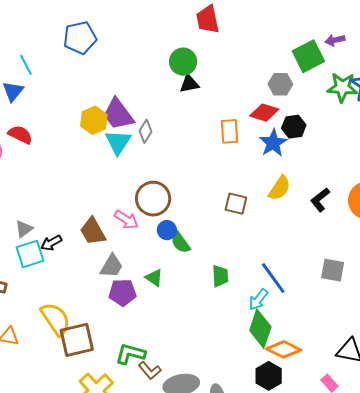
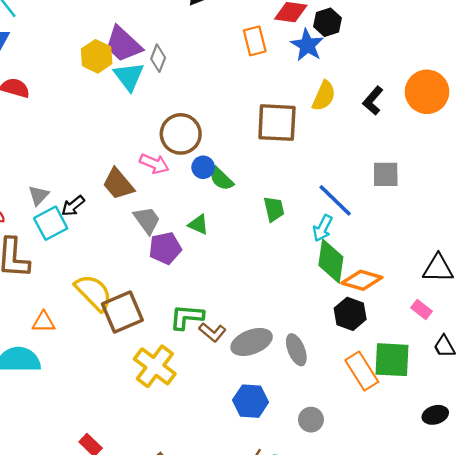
brown square: (236, 204) -> (277, 123), size x1.6
gray trapezoid: (112, 266) -> (147, 220), turned -56
gray square: (333, 270) -> (386, 174), moved

